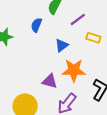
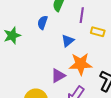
purple line: (78, 19) -> (82, 15), turned -42
purple triangle: (50, 81) -> (58, 76), turned -42

